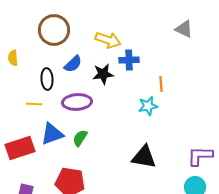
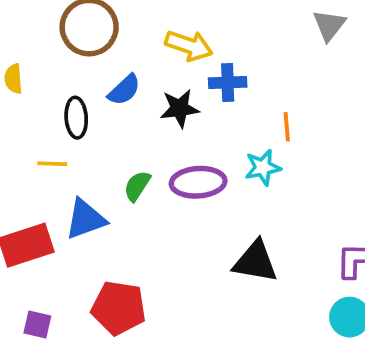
gray triangle: (184, 29) -> (329, 25), turned 42
purple ellipse: (77, 102) -> (198, 182), moved
green semicircle: (80, 138) -> (137, 186), moved

